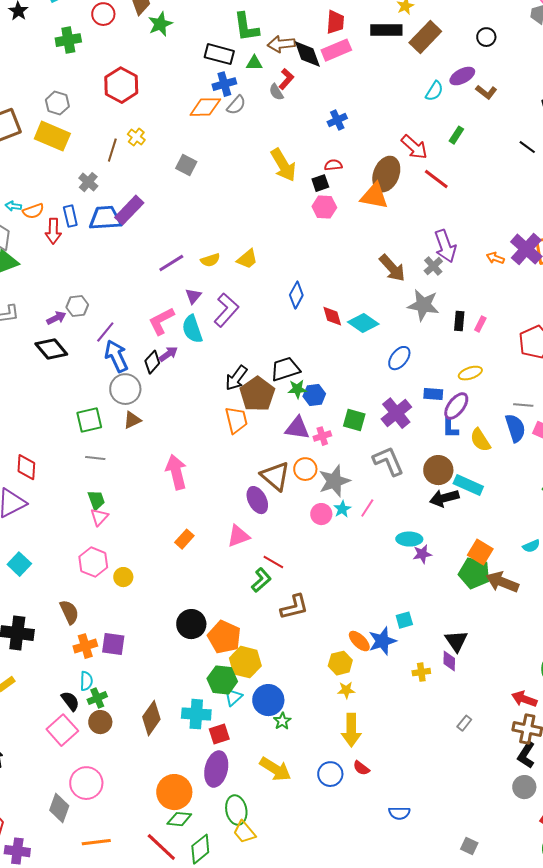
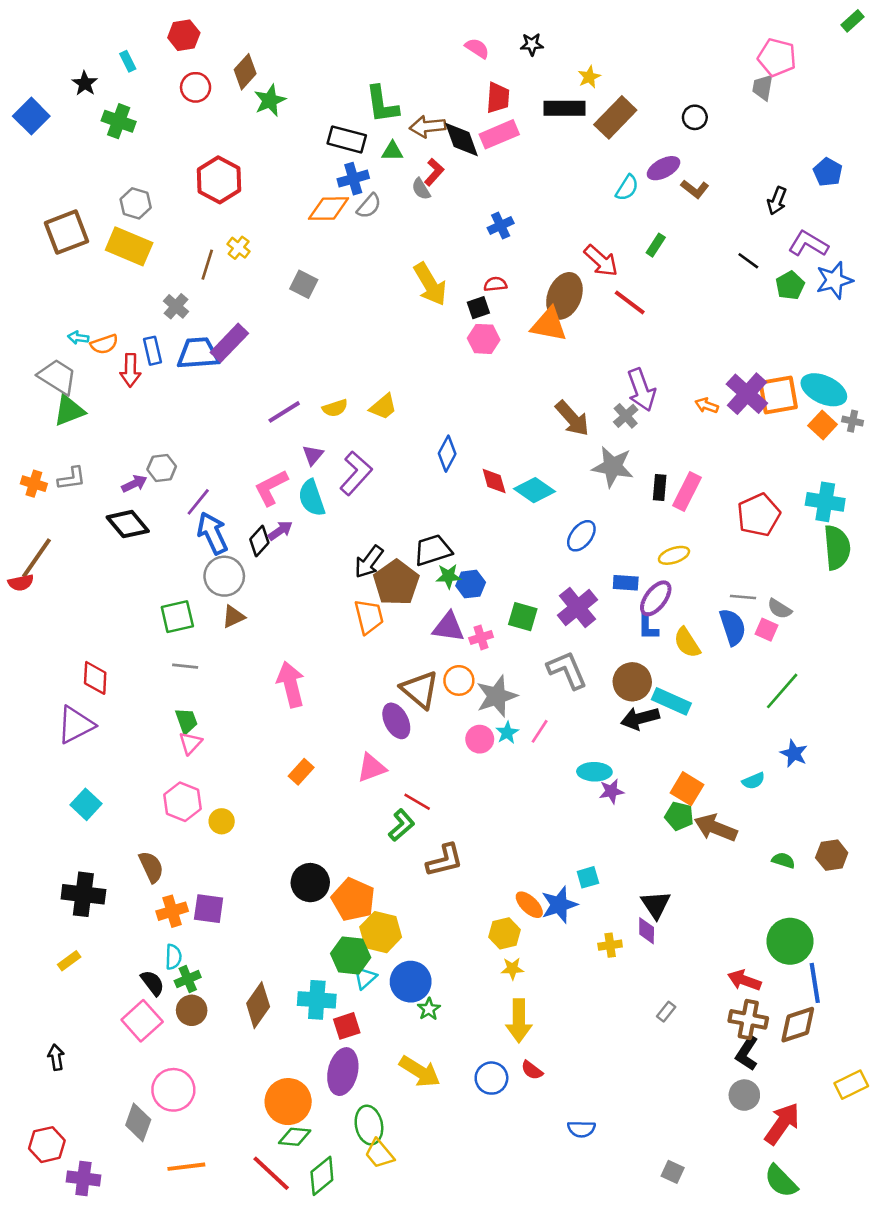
green cross: (68, 40) -> (119, 121), moved, turned 30
pink rectangle: (480, 324) -> (687, 491), size x1.8
green pentagon: (474, 573) -> (679, 816), size x0.7

